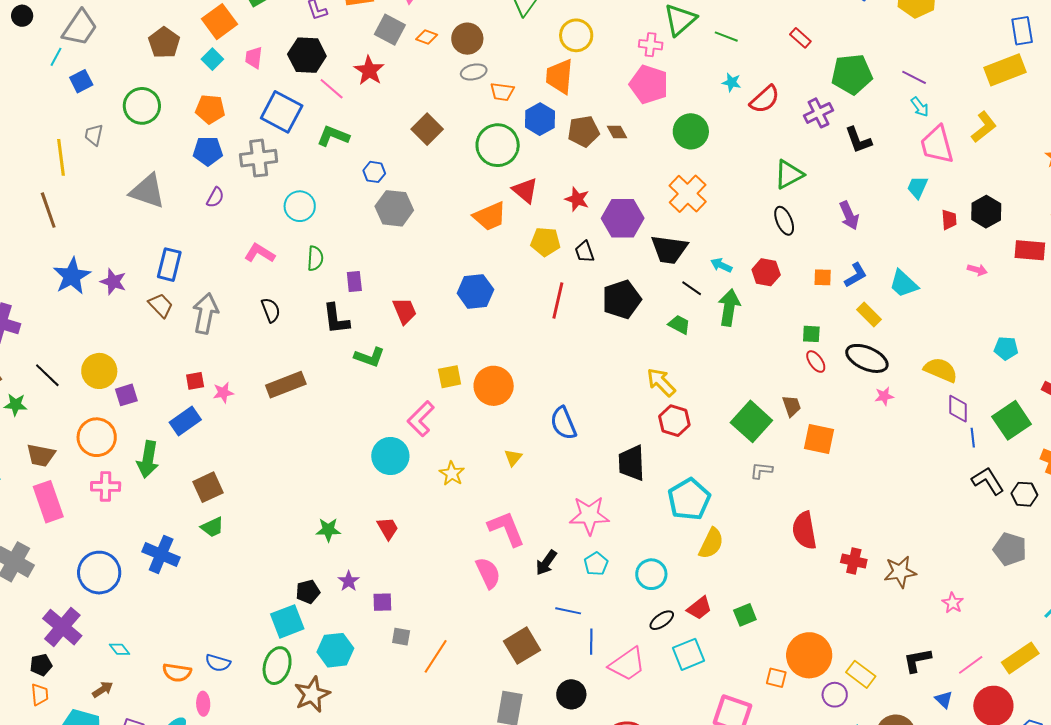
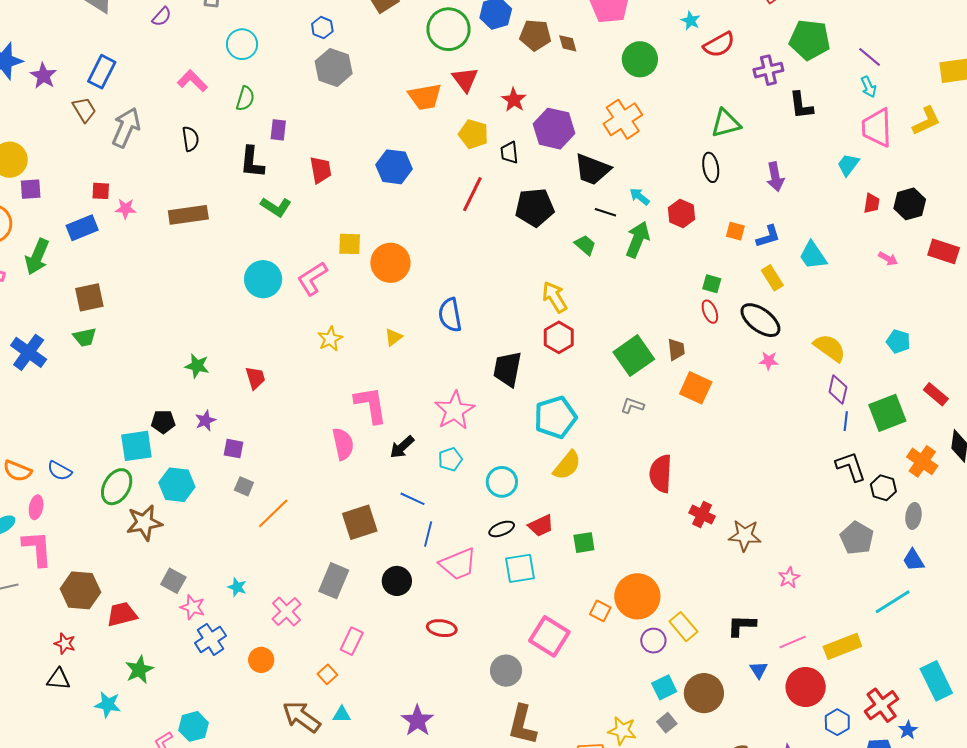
black line: (692, 288) -> (605, 212), turned -30
cyan circle: (390, 456) -> (263, 279), moved
pink star: (589, 515) -> (455, 410), turned 30

